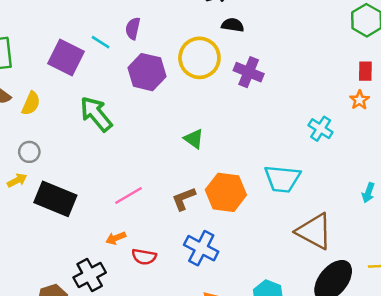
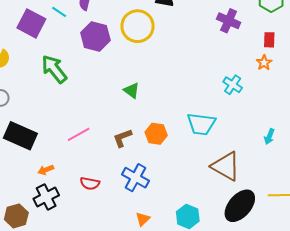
purple cross: (249, 72) -> (229, 21), moved
orange hexagon: (226, 192) -> (156, 134), size x0.7
orange arrow: (116, 238) -> (46, 170), moved

